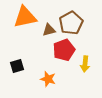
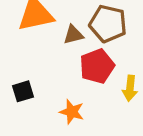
brown pentagon: (71, 23) -> (108, 24), turned -30

